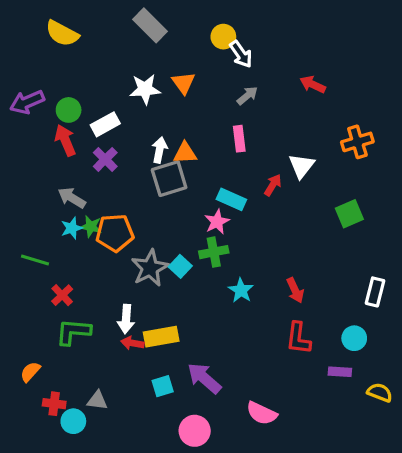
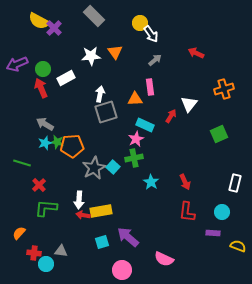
orange triangle: (185, 153) -> (135, 99), moved
purple cross: (105, 159) -> (54, 28), moved

